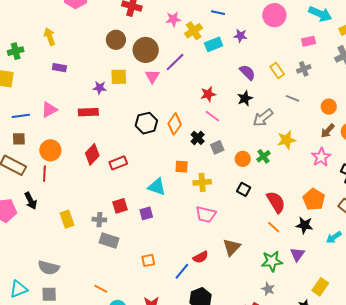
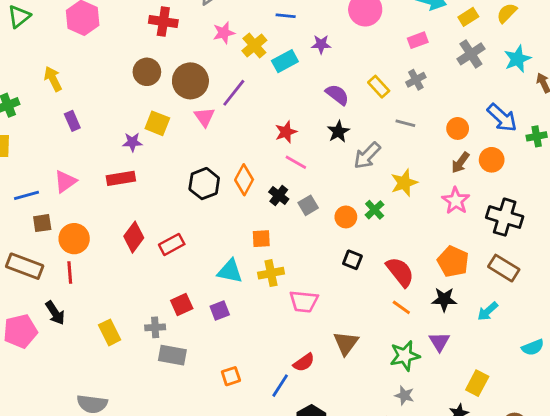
purple rectangle: (59, 68) -> (72, 121), turned 64
yellow square: (119, 77) -> (157, 123), turned 30
brown square: (19, 139) -> (42, 223), moved
yellow cross: (202, 182) -> (271, 273), moved

